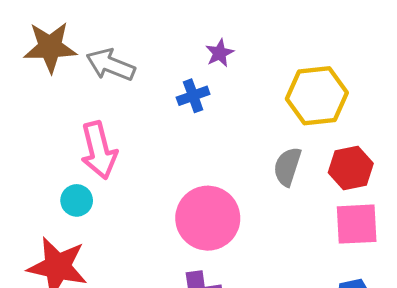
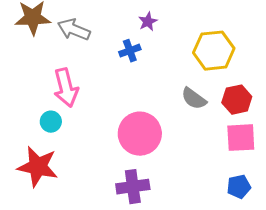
gray semicircle: (287, 167) -> (194, 99), turned -72

